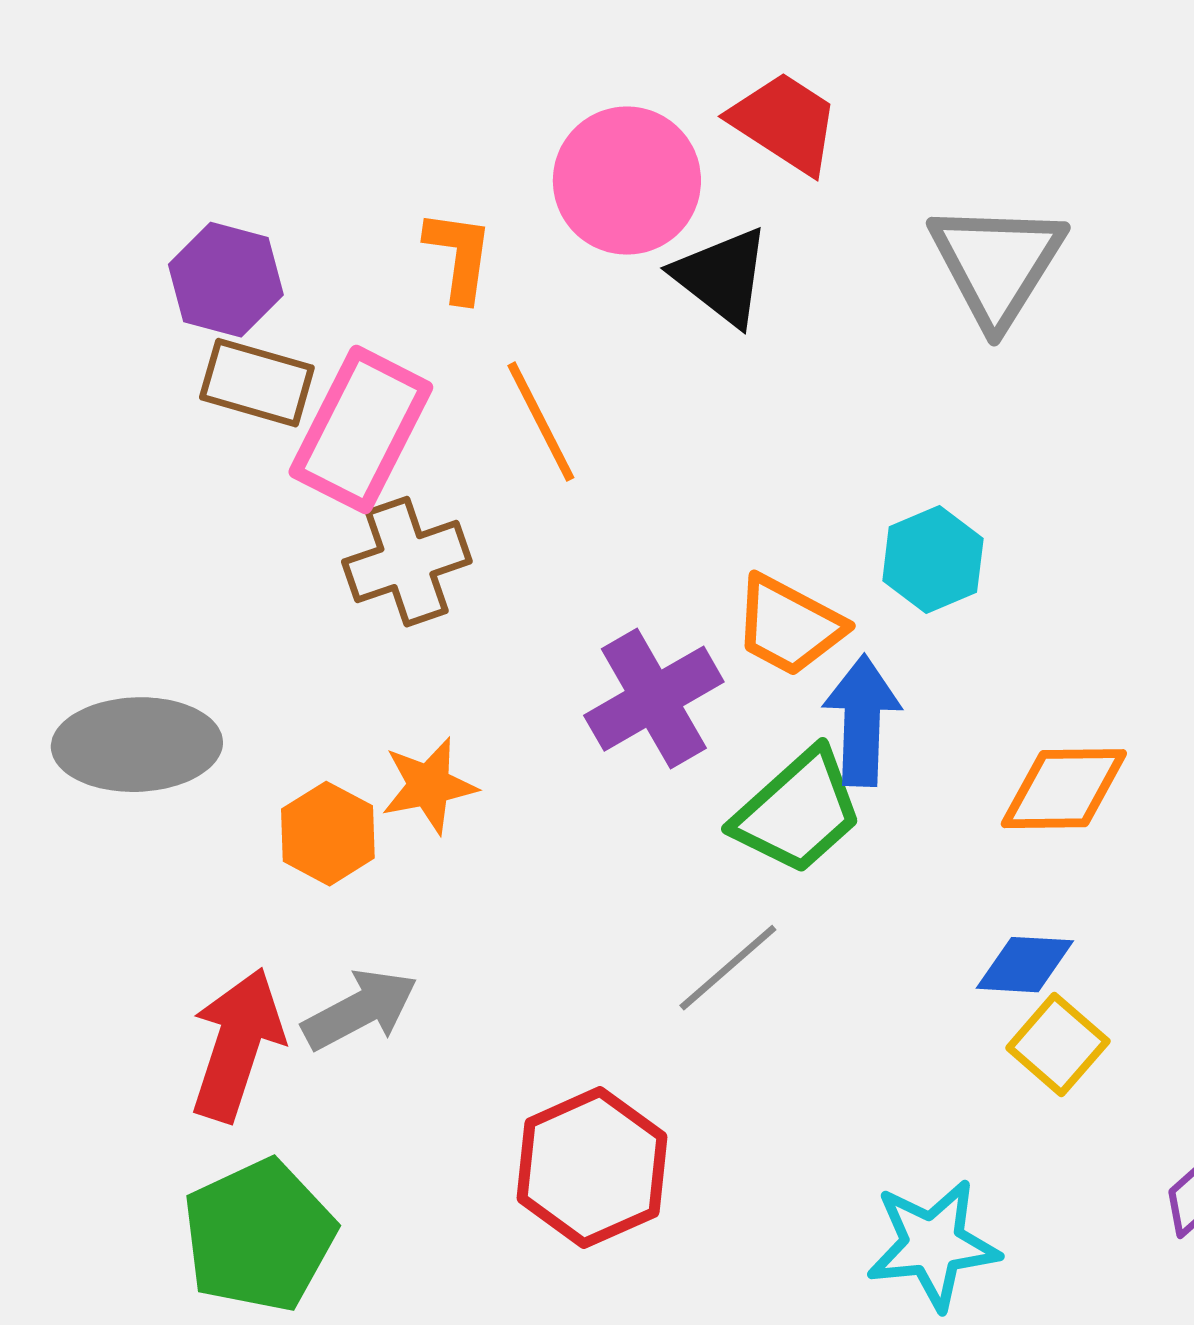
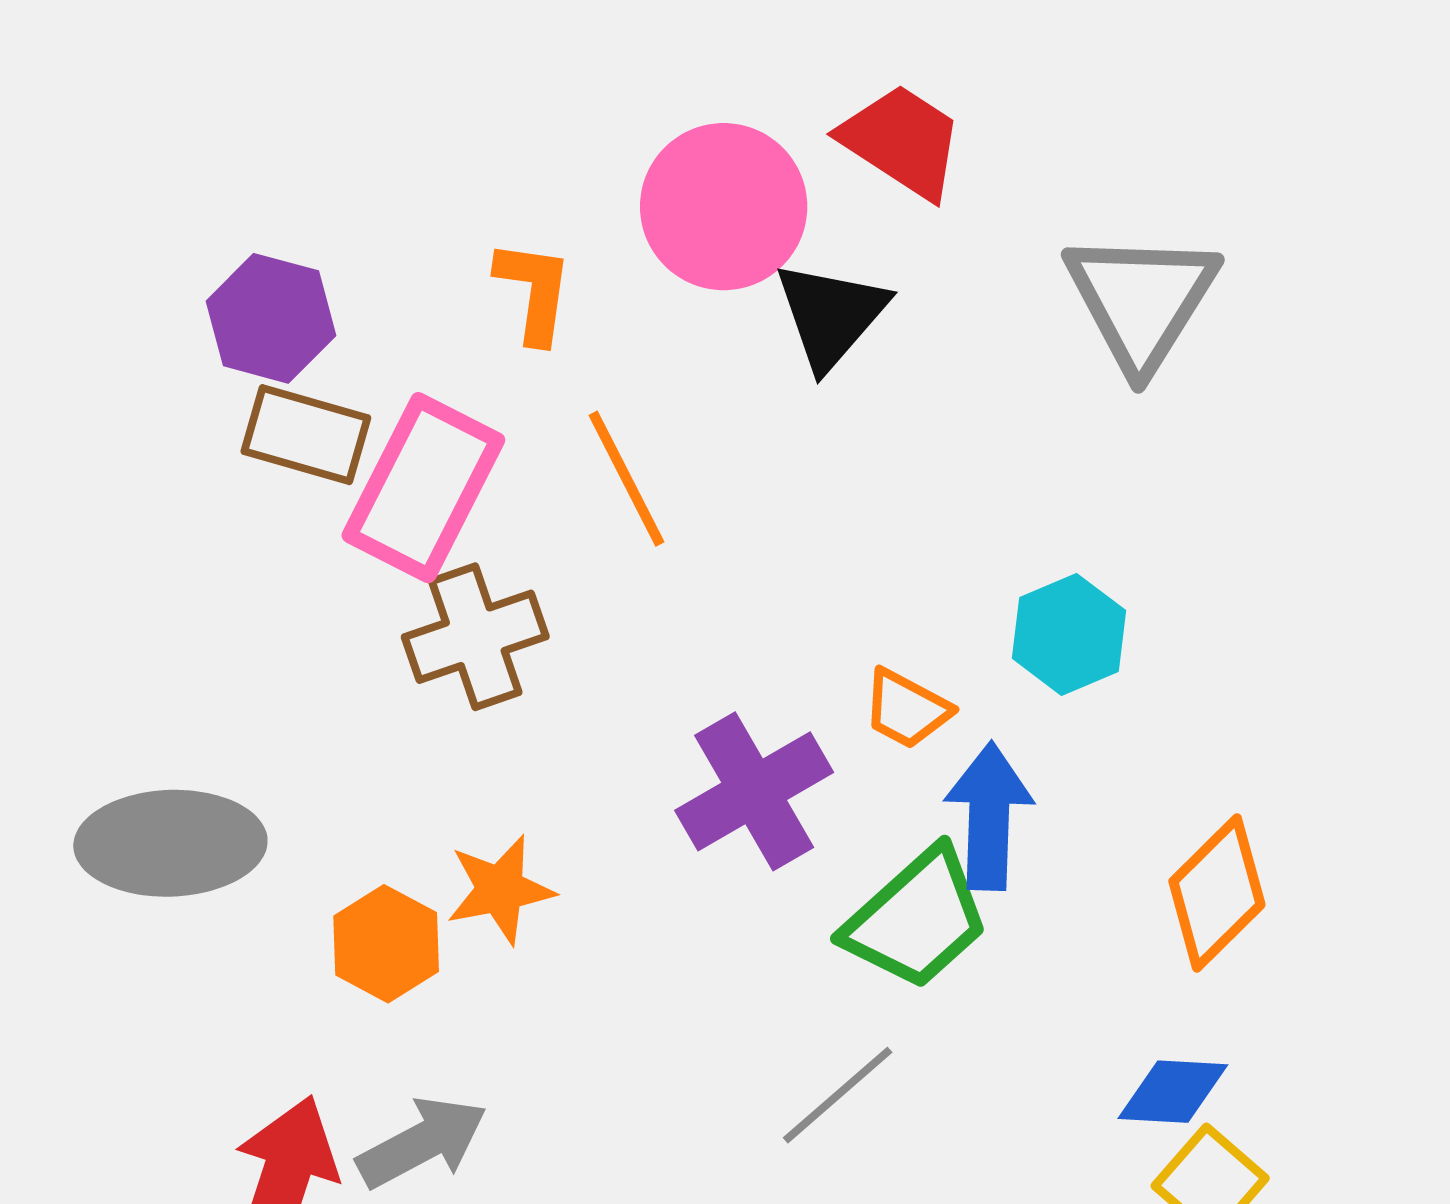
black triangle: (722, 277) -> (831, 315), turned 33
orange trapezoid: (789, 626) -> (907, 709), size x0.7
orange diamond: (1064, 789) -> (1217, 893), turned -44

